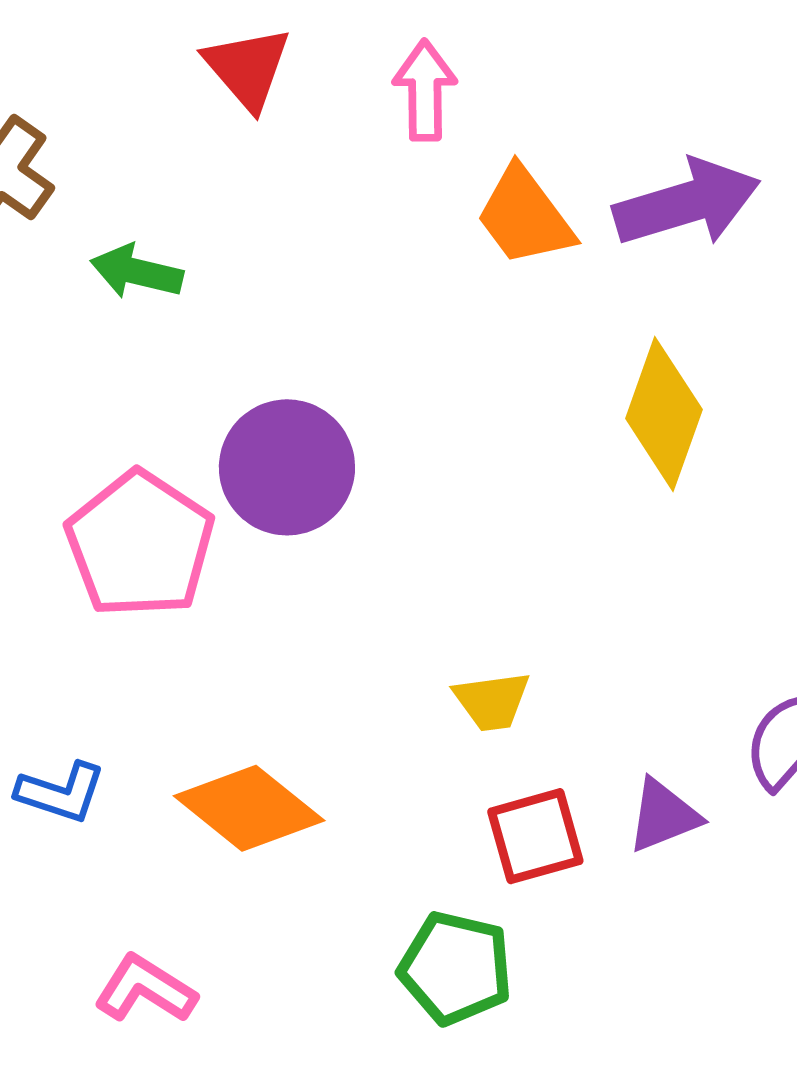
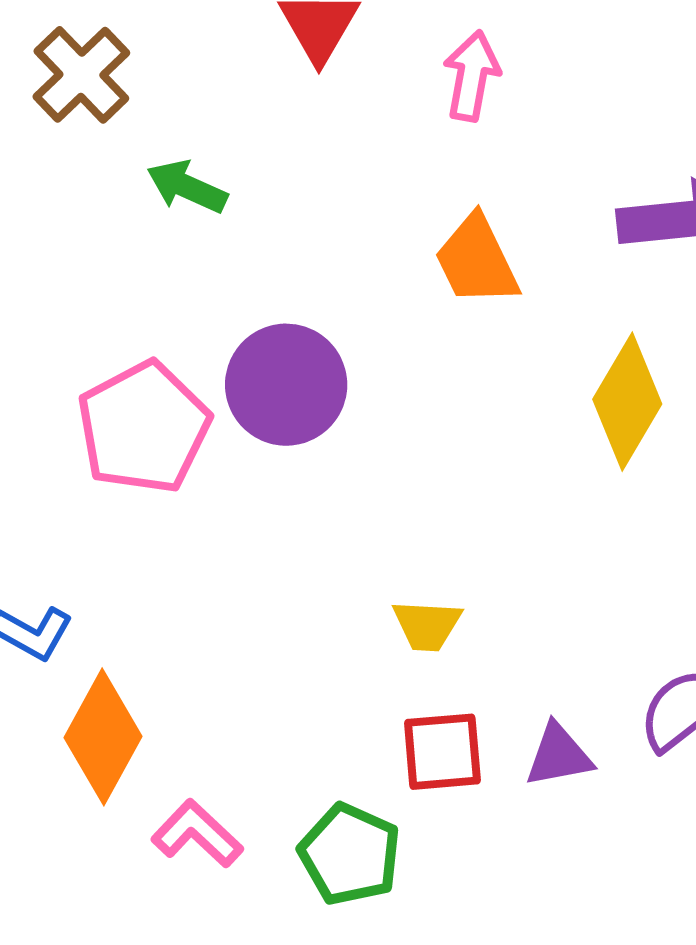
orange trapezoid: (525, 216) -> (477, 261), moved
orange diamond: (249, 808) -> (103, 737), moved, turned 69
pink L-shape: (145, 989) -> (197, 834), moved

